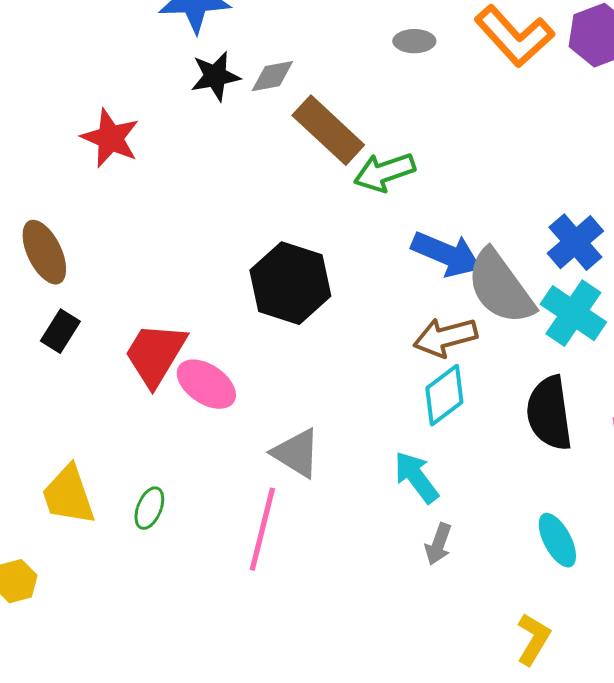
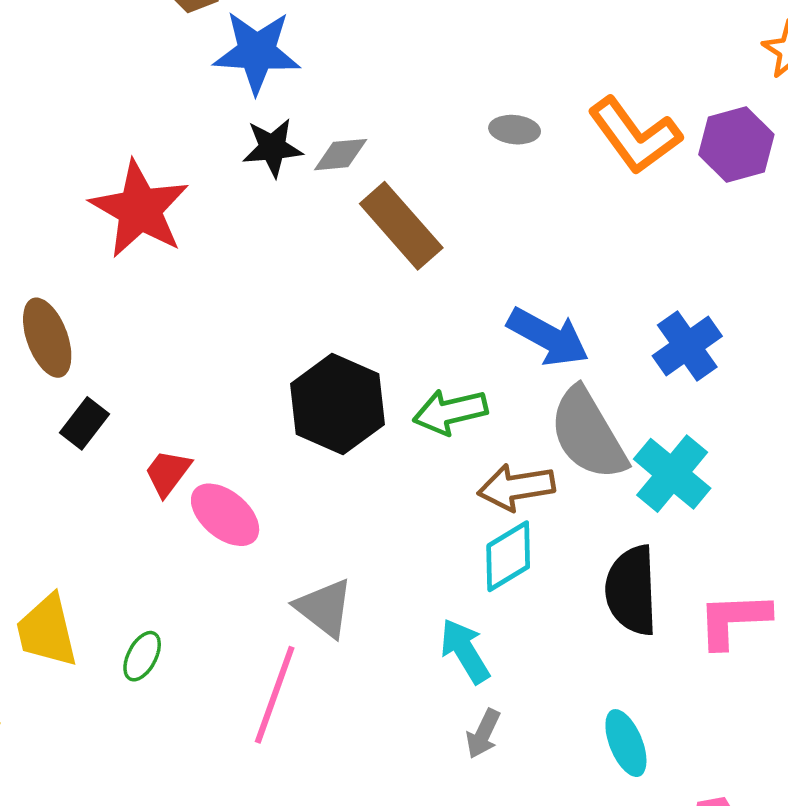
red star: (110, 138) -> (140, 209), size x1.4
green arrow: (384, 172) -> (450, 412), moved
blue cross: (575, 242) -> (687, 346), moved
blue arrow: (446, 254) -> (548, 337), moved
black rectangle: (60, 331) -> (84, 423), moved
red trapezoid: (155, 354) -> (168, 473), size x0.6

